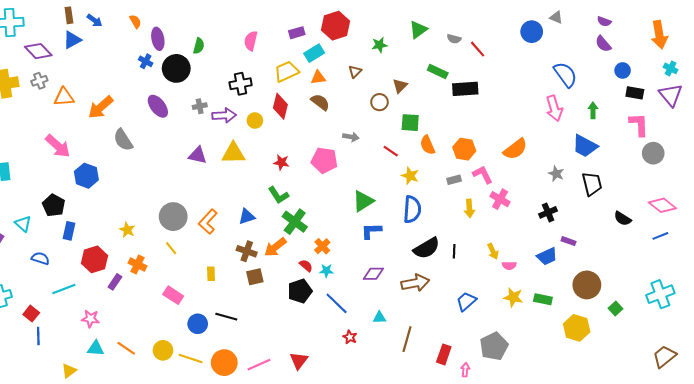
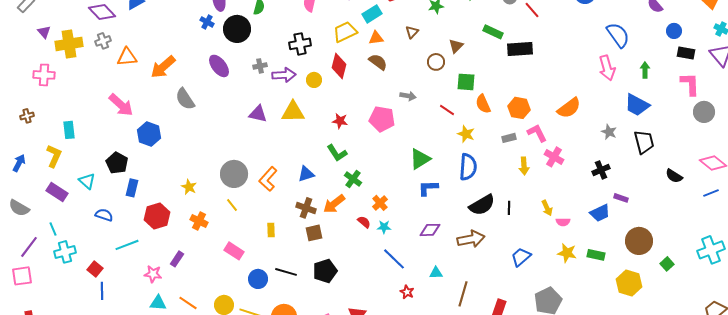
green cross: (295, 222) -> (353, 179), size x0.7
purple rectangle: (115, 282) -> (177, 259), moved
black pentagon: (300, 291) -> (325, 271), moved

